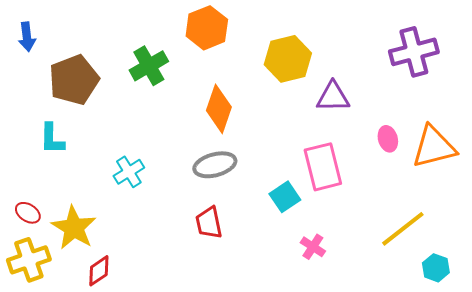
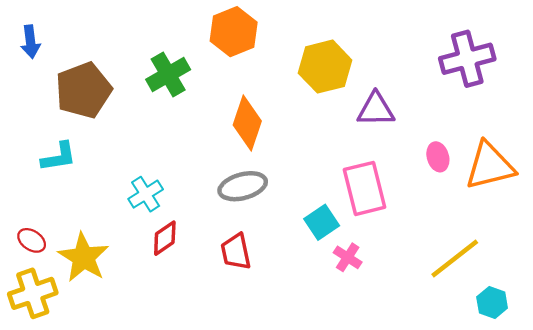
cyan L-shape: (52, 139) -> (59, 157), turned -100
pink cross: (313, 247) -> (348, 257), moved
red diamond: (99, 271) -> (165, 238), moved

